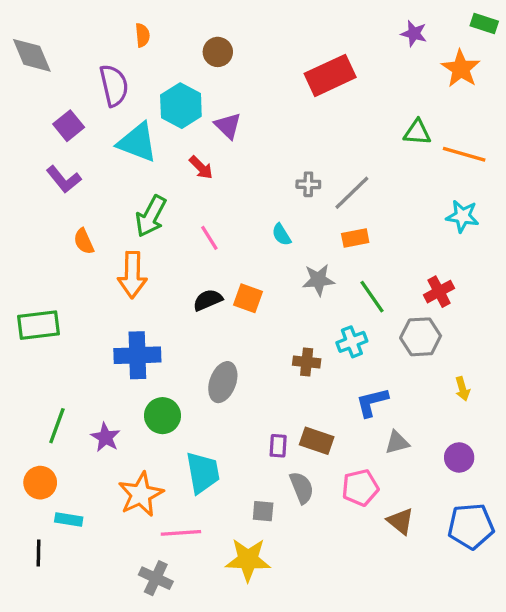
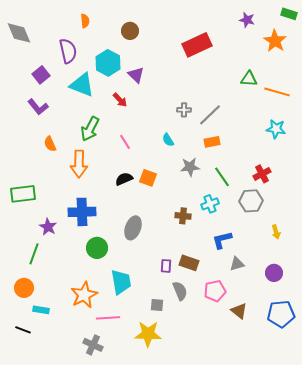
purple star: (106, 437) -> (48, 227), moved
black line: (38, 553) -> (23, 330), turned -70

